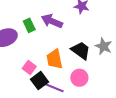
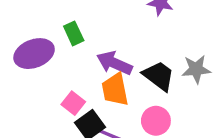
purple arrow: (52, 21) -> (114, 63), moved
gray star: (104, 46) -> (196, 69), turned -30

